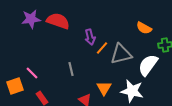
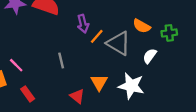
orange semicircle: (144, 28) -> (142, 26), moved
gray triangle: (121, 54) -> (119, 43), turned 45
white semicircle: (148, 65) -> (150, 56), size x0.6

